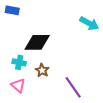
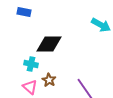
brown star: (42, 70) -> (49, 80), moved

